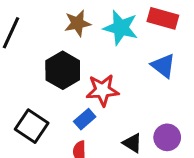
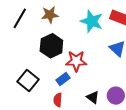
brown star: (78, 23) -> (50, 15), moved

